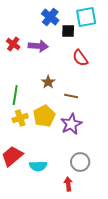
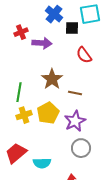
red cross: (13, 44) -> (21, 32), moved, turned 32
brown star: (48, 82) -> (52, 79), size x1.5
gray circle: (80, 162) -> (81, 148), moved

